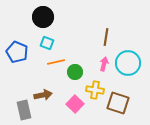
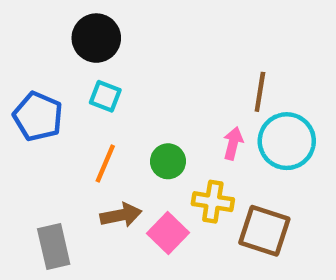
brown line: (106, 37) -> (260, 92), moved
orange line: (56, 62) -> (105, 164), moved, turned -54
brown arrow: (43, 95) -> (121, 215), moved

